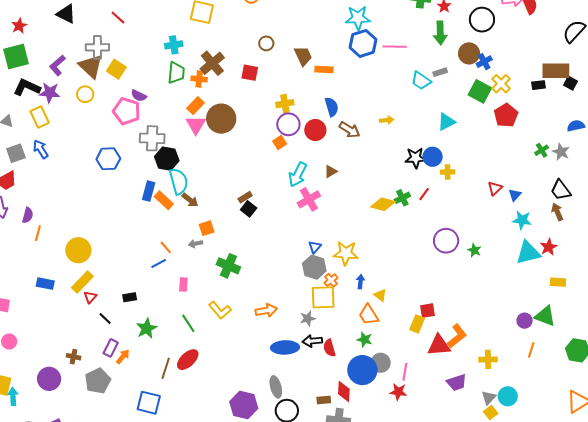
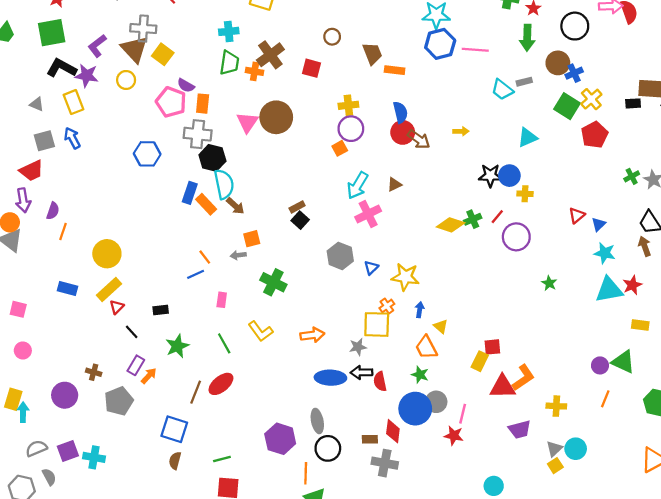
orange rectangle: (195, 106) -> (203, 104), moved, turned -42
red circle: (315, 130) -> (403, 132), moved
purple circle: (446, 241) -> (516, 237), moved
gray hexagon: (314, 267) -> (340, 256), moved

